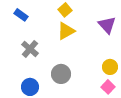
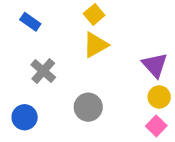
purple triangle: (107, 25) -> (155, 65), moved
blue circle: (30, 87) -> (25, 117), moved

